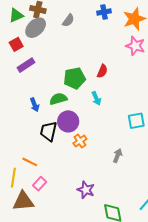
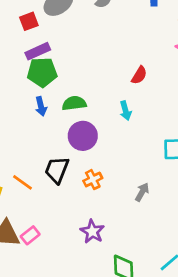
green pentagon: (75, 78) -> (42, 72), moved
black trapezoid: (49, 131) -> (57, 170), moved
orange cross: (80, 141) -> (93, 180), moved
pink rectangle: (40, 184) -> (30, 235), moved

